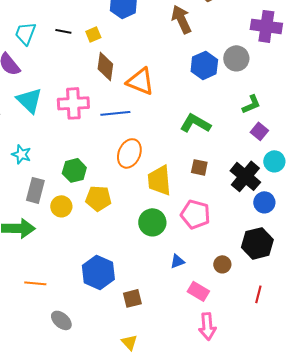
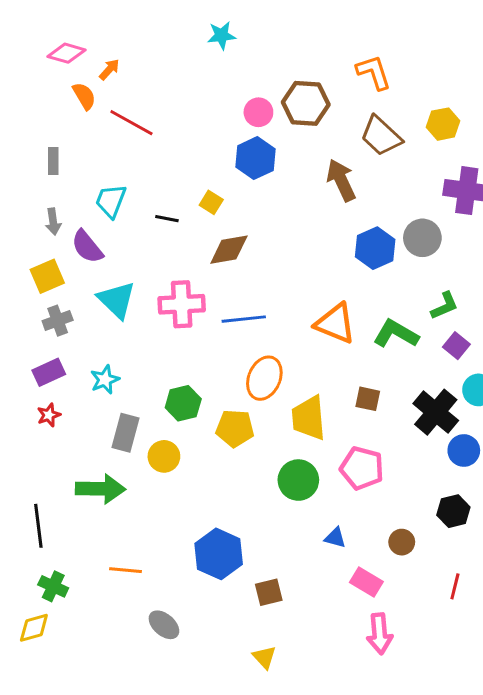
black line: (63, 31) -> (167, 219), moved
yellow square: (93, 34) -> (211, 202), turned -35
brown diamond: (105, 66) -> (229, 250), turned 72
orange triangle: (140, 81) -> (335, 323), moved
green L-shape: (195, 123) -> (396, 334), moved
cyan star: (21, 154) -> (105, 380), turned 30
yellow pentagon: (98, 198) -> (235, 428), moved
black hexagon: (257, 243) -> (453, 511), size x0.7
blue triangle: (177, 261) -> (335, 538), turned 35

